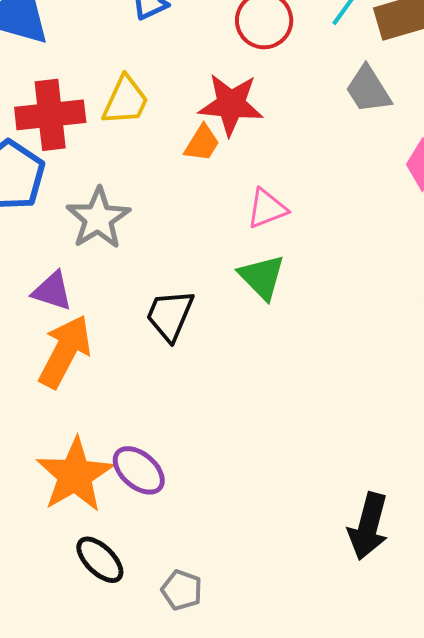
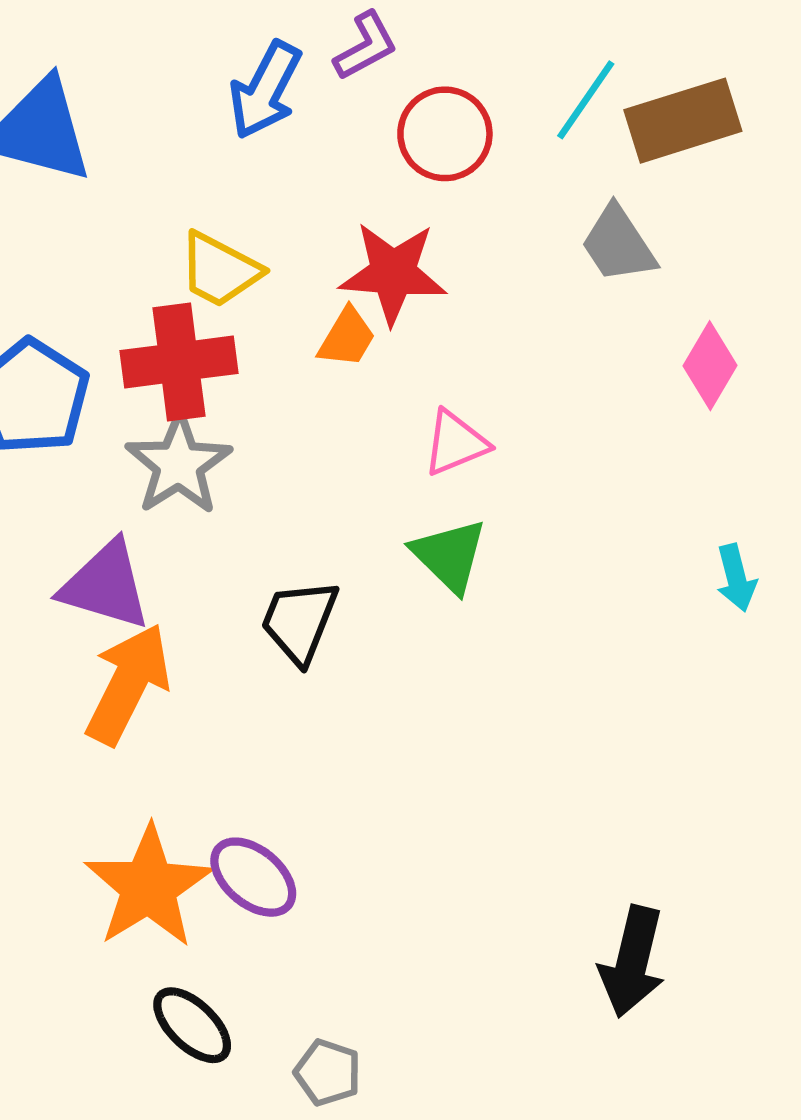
yellow trapezoid: (125, 101) -> (220, 270), turned 94
red cross: (50, 115) -> (179, 362), moved
purple triangle: (52, 291) -> (106, 585), size x1.4

